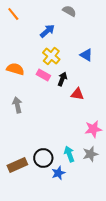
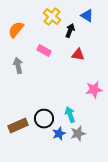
orange semicircle: (15, 69) -> (16, 30), turned -66
pink rectangle: (43, 75) -> (44, 51), moved
black arrow: (62, 79) -> (70, 31), moved
gray star: (90, 154) -> (78, 134), moved

